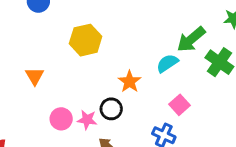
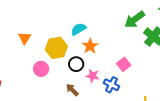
yellow hexagon: (86, 40) -> (56, 48), moved
cyan semicircle: (167, 63) -> (79, 29), moved
pink star: (87, 120) -> (93, 76), moved

